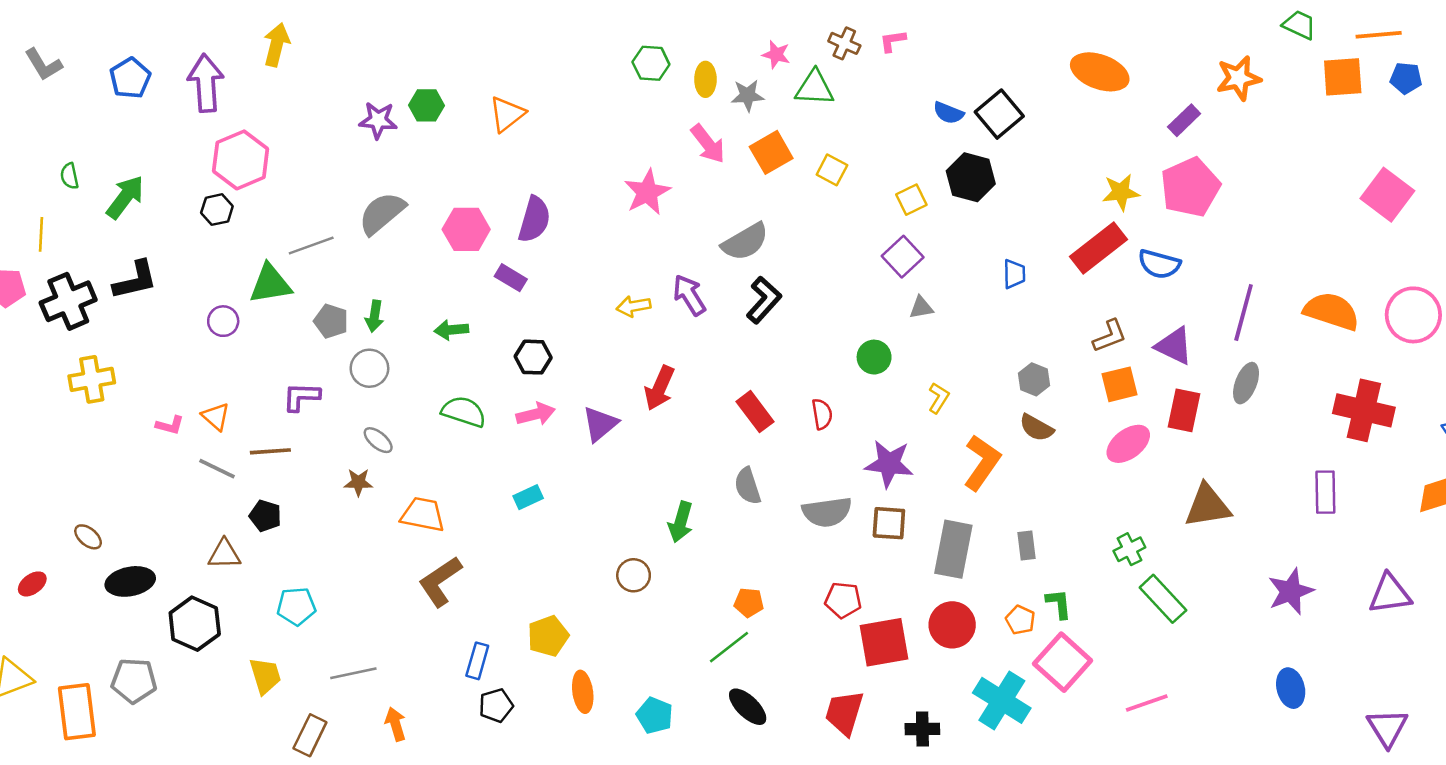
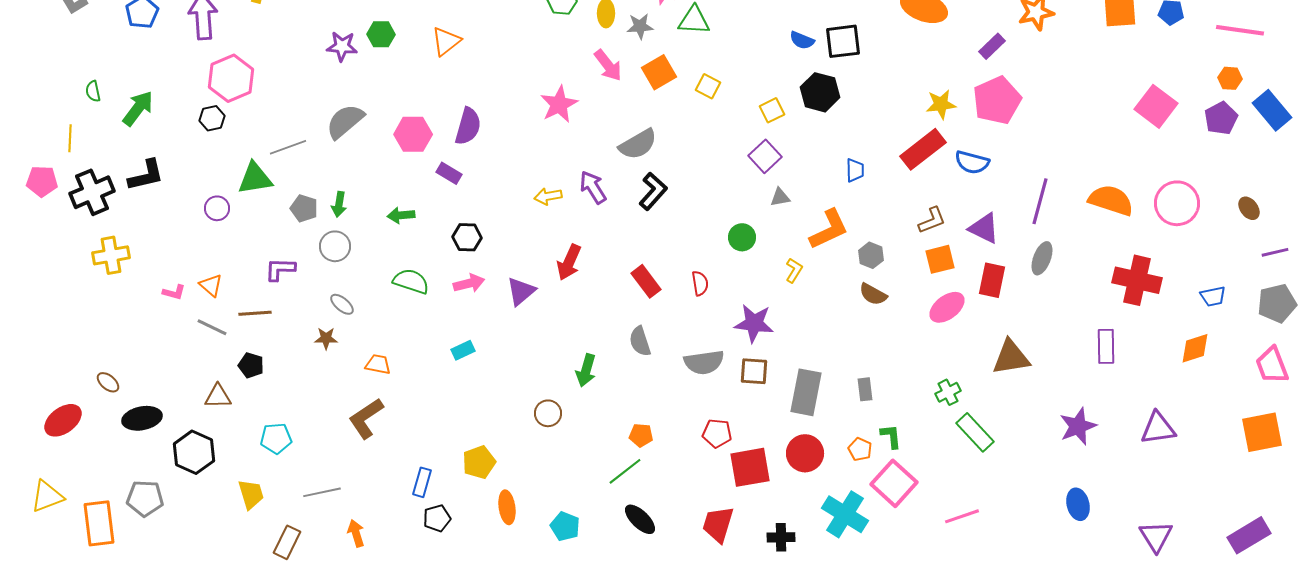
black square: (999, 114) -> (843, 41), turned 33
orange L-shape: (982, 462) -> (829, 229), moved, turned 30
orange trapezoid: (423, 515) -> (378, 364), size x0.7
brown L-shape: (440, 581) -> (366, 418), moved
red ellipse: (32, 584) -> (63, 420), size x1.6

